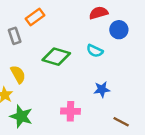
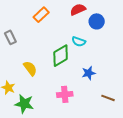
orange rectangle: (35, 17) -> (41, 15), moved
green diamond: (56, 57) -> (61, 56), moved, turned -40
yellow semicircle: (18, 74) -> (30, 68), moved

